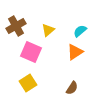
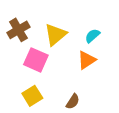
yellow triangle: (48, 30) -> (55, 35), size x1.5
brown semicircle: (72, 88) -> (73, 102), moved

